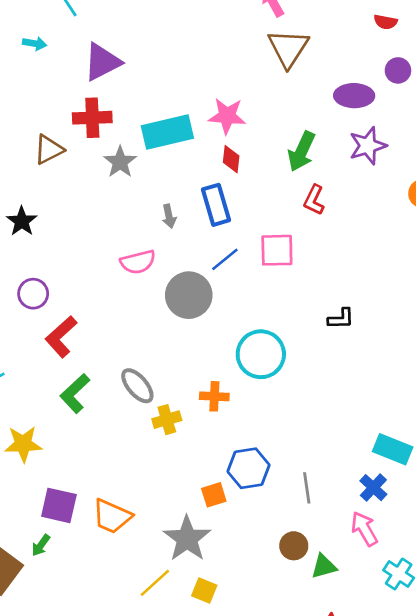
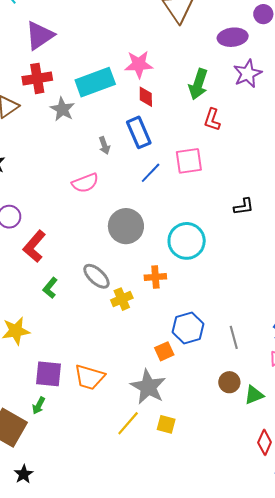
gray circle: (189, 295) -> (126, 226), moved
green L-shape: (75, 393) -> (50, 288), size x0.7

